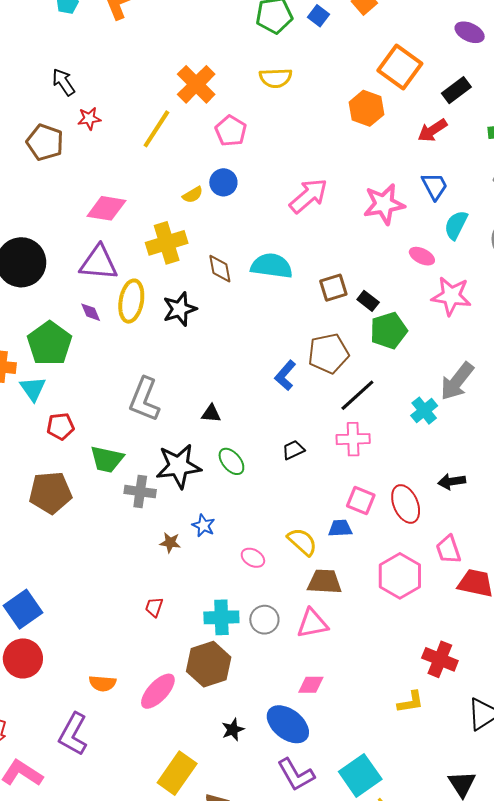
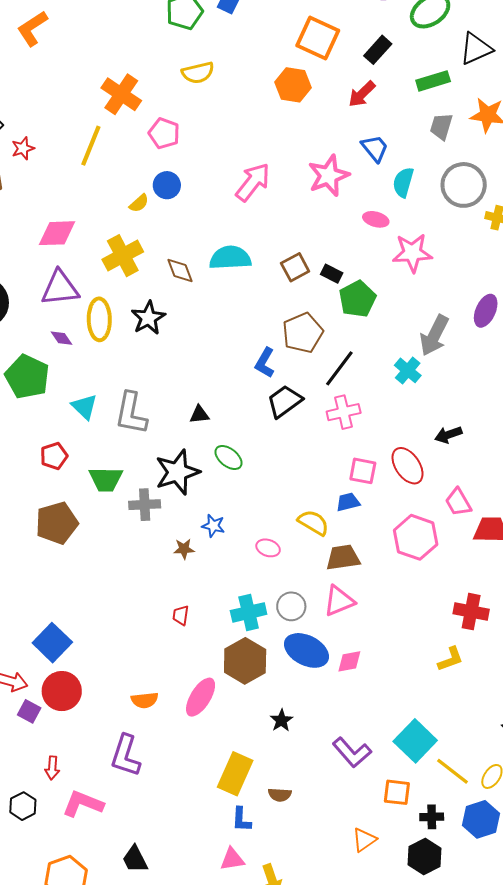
cyan triangle: (33, 389) -> (84, 407), moved
black trapezoid: (293, 450) -> (285, 401), moved, size x1.6
blue ellipse: (288, 724) -> (306, 650), moved

